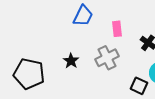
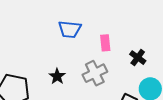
blue trapezoid: (83, 16) -> (70, 29), turned 70

